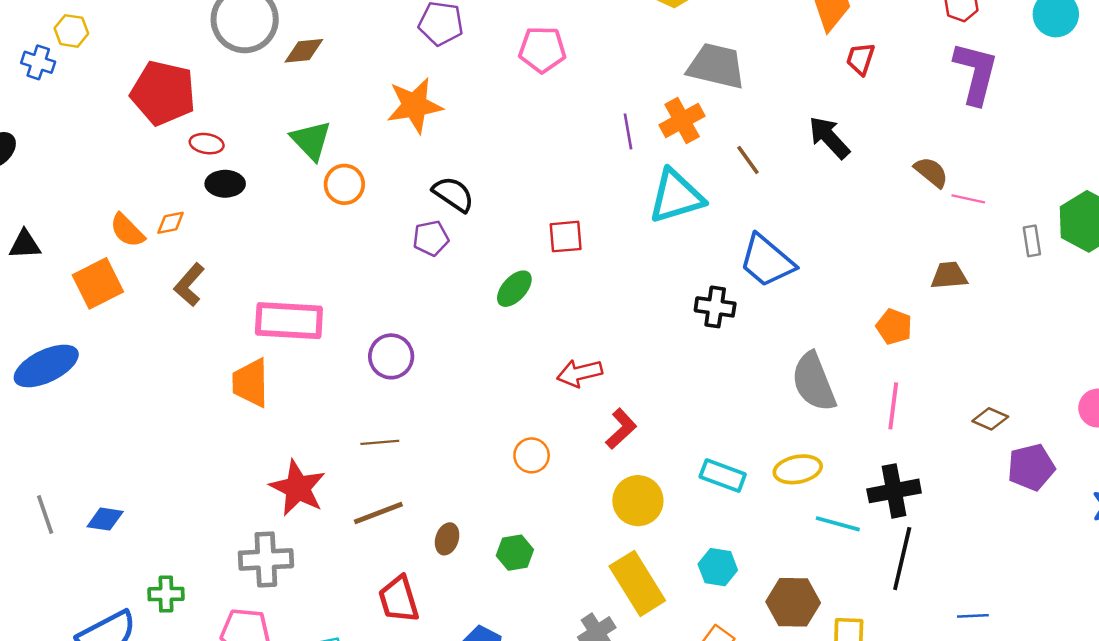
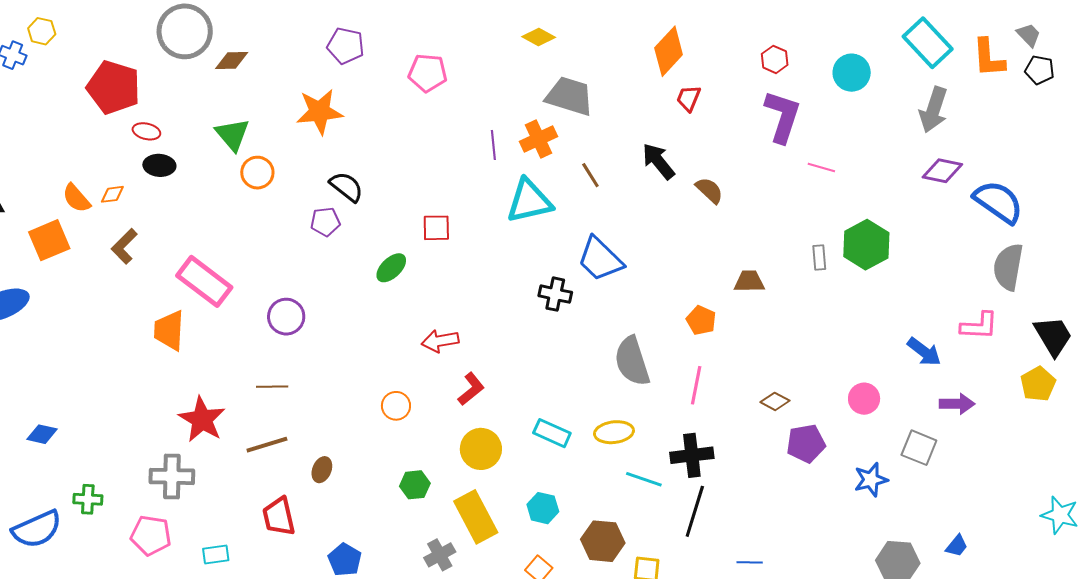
brown semicircle: (931, 172) -> (709, 190), moved
pink line: (968, 199) -> (821, 168), moved
pink rectangle: (289, 321) -> (204, 281), turned 30
green hexagon: (515, 553) -> (415, 485), moved

